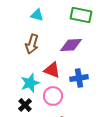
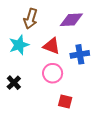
cyan star: (30, 83) -> (19, 45), moved
black cross: (25, 105) -> (14, 83), moved

